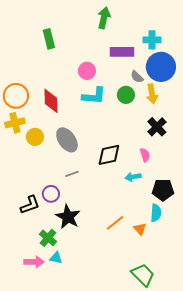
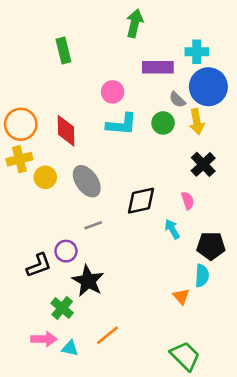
cyan arrow: (133, 177) -> (172, 229), turned 70
orange line: (115, 223) -> (107, 335), moved
cyan triangle: (56, 258) -> (70, 348), moved

